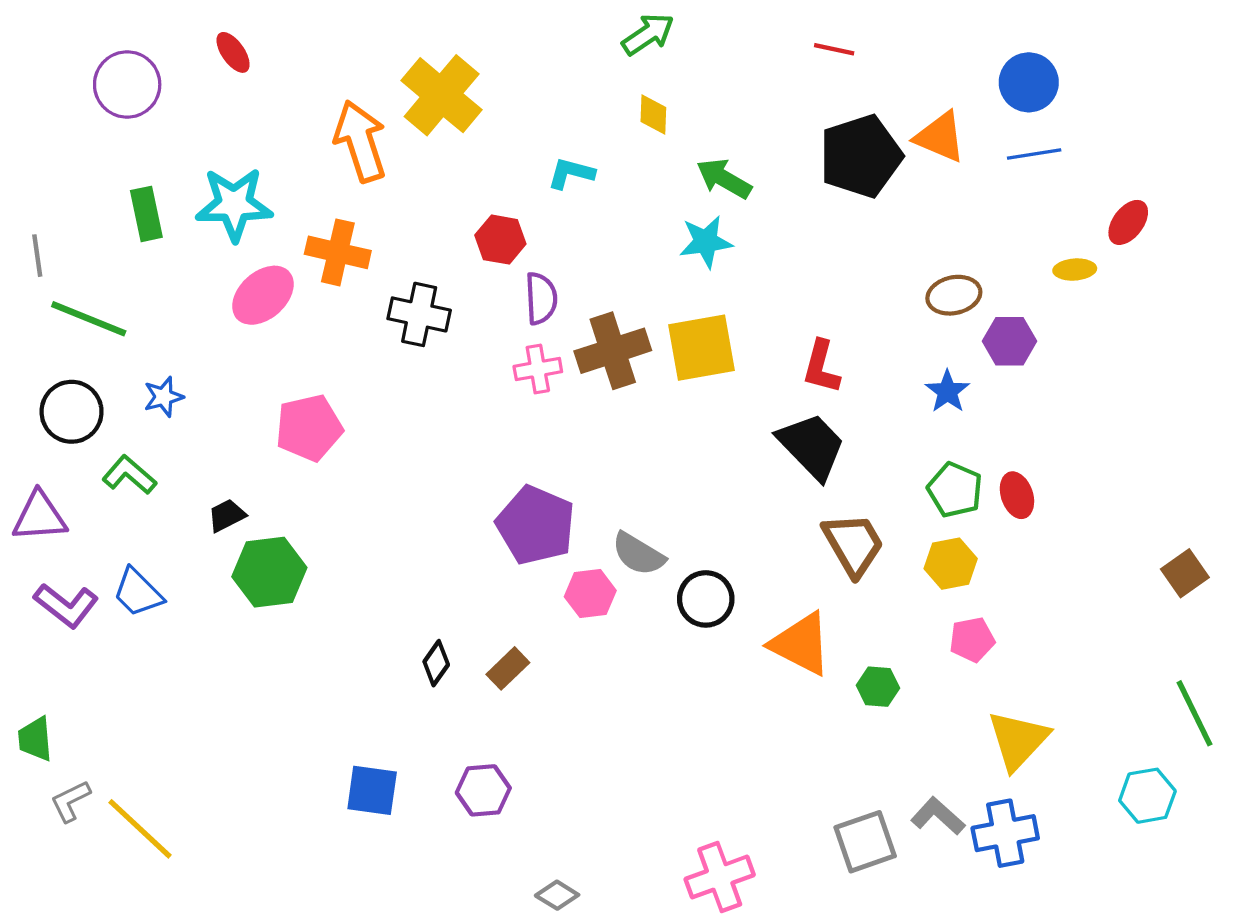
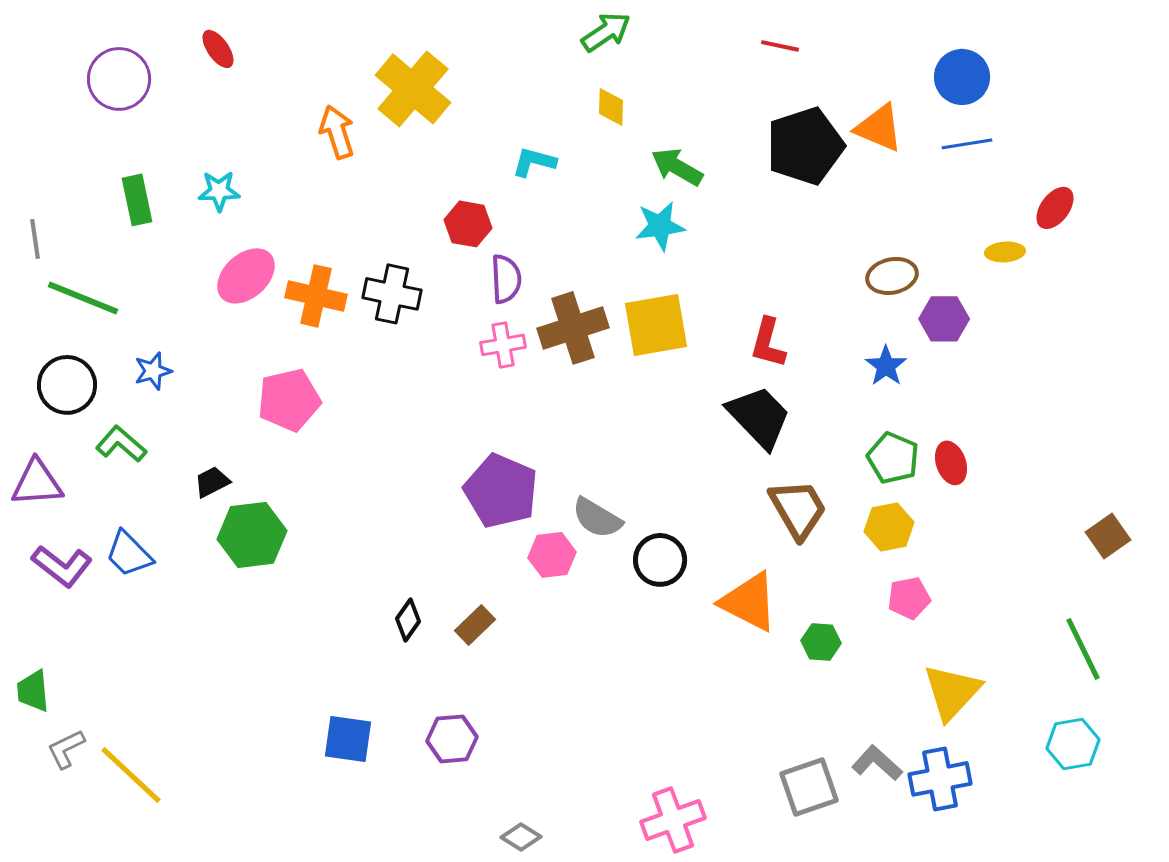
orange arrow: (360, 141) -> (337, 132), size x0.7
cyan star: (234, 204) -> (219, 191), size x0.6
orange cross: (338, 252) -> (316, 296), moved
green line: (1195, 713) -> (1083, 649), moved

